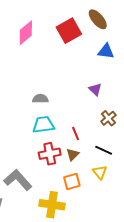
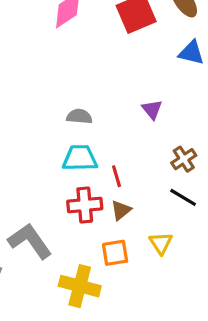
purple triangle: (95, 89) -> (152, 109), moved
red line: (76, 133) -> (116, 176), moved
black line: (104, 150) -> (183, 197), moved

